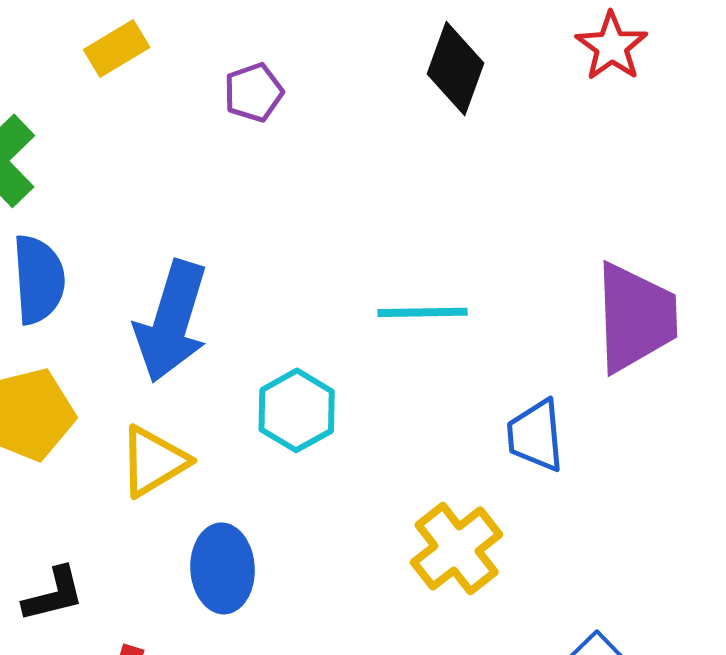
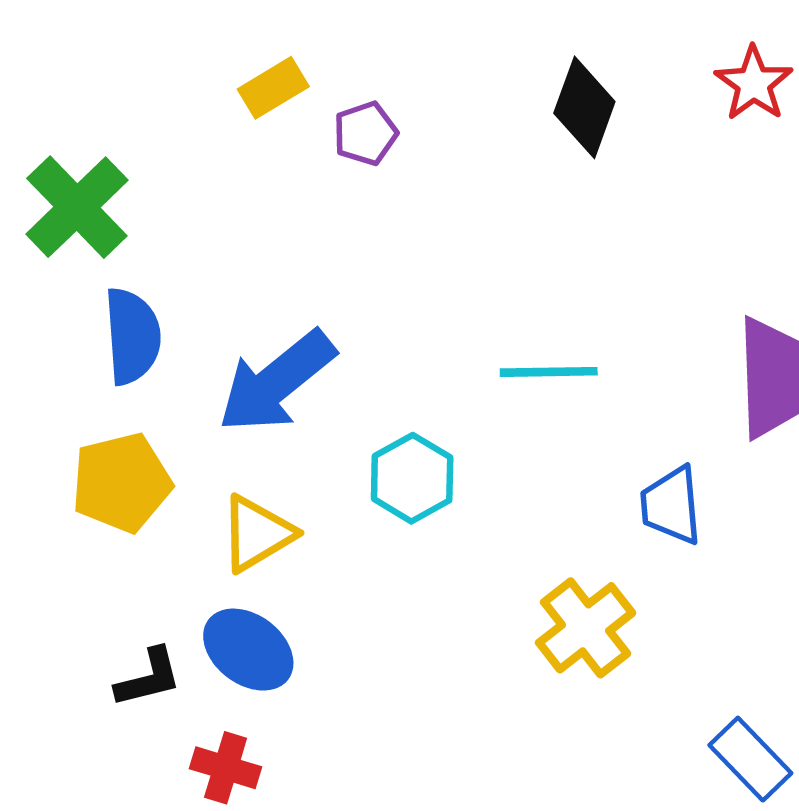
yellow rectangle: (117, 48) -> (273, 88), moved
blue arrow: (172, 321) -> (277, 382), turned 34
blue ellipse: (223, 568) -> (248, 650), moved, turned -50

